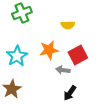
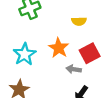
orange star: (49, 50) -> (59, 48), turned -30

